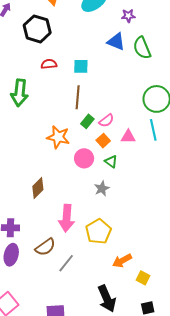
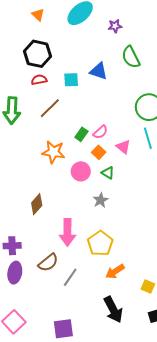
black hexagon: (37, 29) -> (37, 54), moved
blue triangle: (116, 42) -> (99, 71), moved
brown line: (78, 97) -> (50, 108), moved, turned 45
pink triangle: (128, 137) -> (123, 147), turned 42
orange arrow: (122, 261) -> (115, 271), moved

